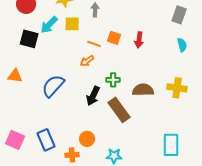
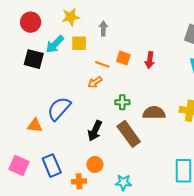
orange triangle: (15, 76) -> (35, 125), moved
black arrow: (93, 96) -> (95, 131), moved

